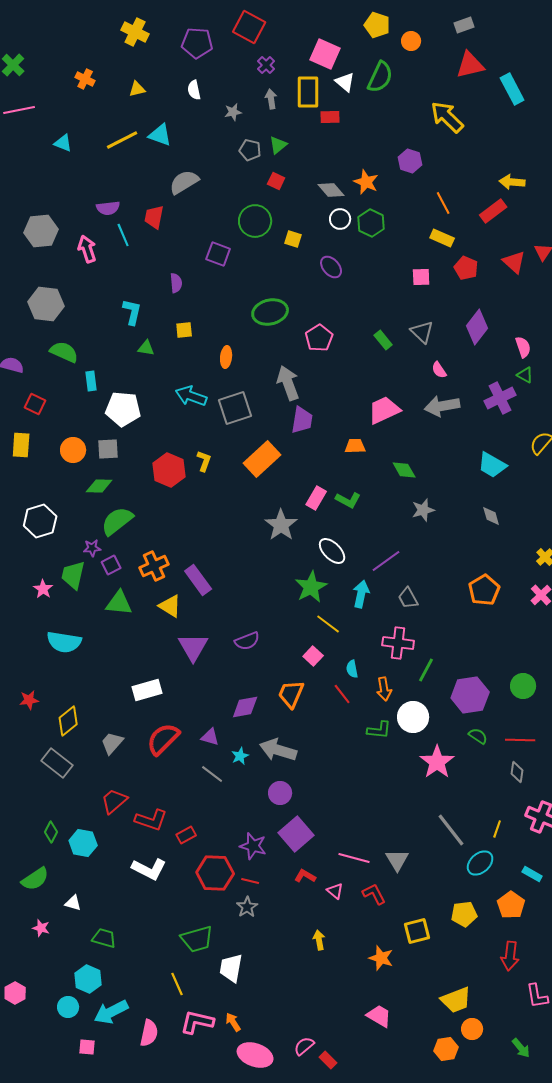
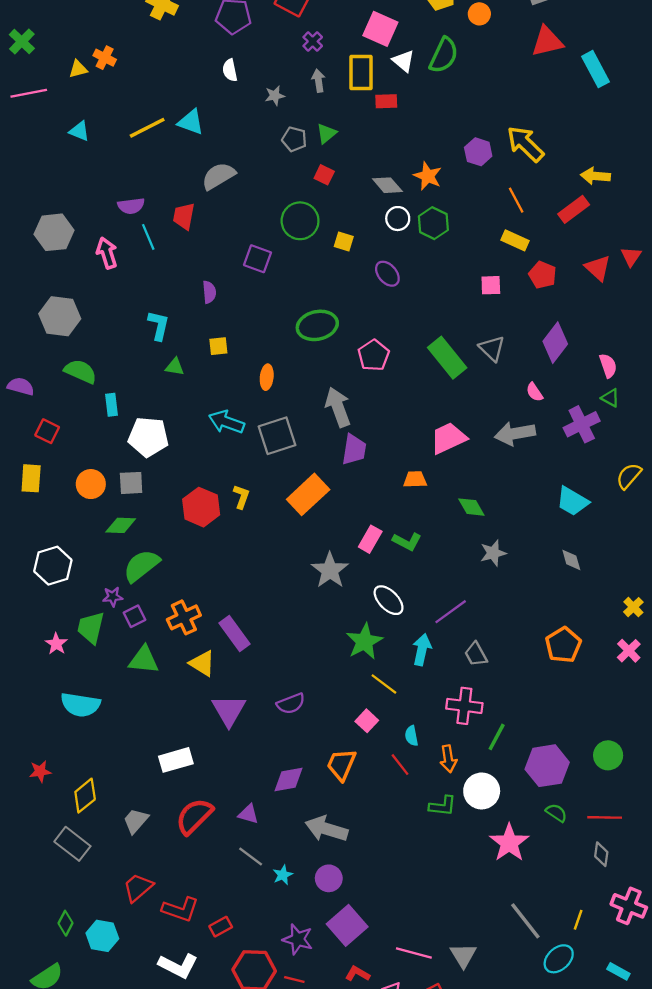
yellow triangle: (137, 89) -> (78, 69), moved
yellow arrow: (447, 117) -> (525, 144), moved
green rectangle: (383, 340) -> (447, 358), size x1.8
pink semicircle: (439, 370) -> (535, 392), moved
cyan star: (240, 756) -> (283, 875), moved

